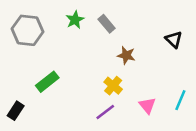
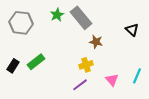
gray rectangle: (107, 24) -> (81, 18), size x1.6
yellow cross: (113, 86) -> (86, 65), turned 32
black rectangle: (16, 111) -> (13, 66), moved

